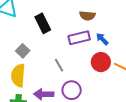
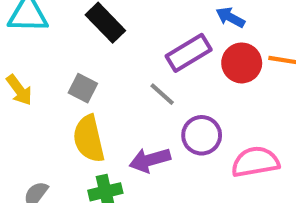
purple rectangle: (79, 38) -> (189, 53), moved

